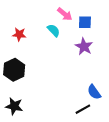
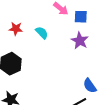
cyan semicircle: (54, 30) -> (42, 33), moved

